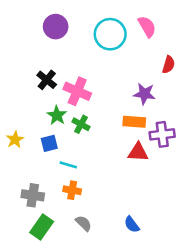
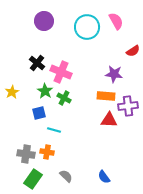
red semicircle: (169, 65) -> (133, 51), turned 40
yellow star: (15, 139) -> (12, 92), moved
orange cross: (72, 190) -> (47, 152), moved

